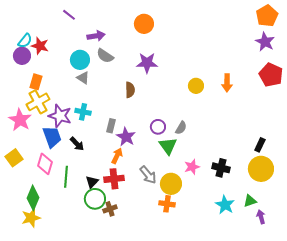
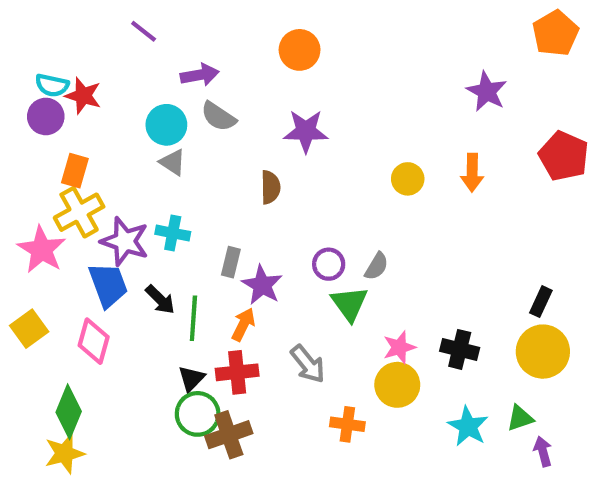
cyan semicircle: (25, 41) -> (52, 85), turned 63
purple star: (265, 42) -> (487, 92), moved
green line: (66, 177) -> (193, 318), moved
yellow circle: (171, 184) -> (397, 385), moved
brown cross: (110, 209) -> (229, 435), size x1.5

